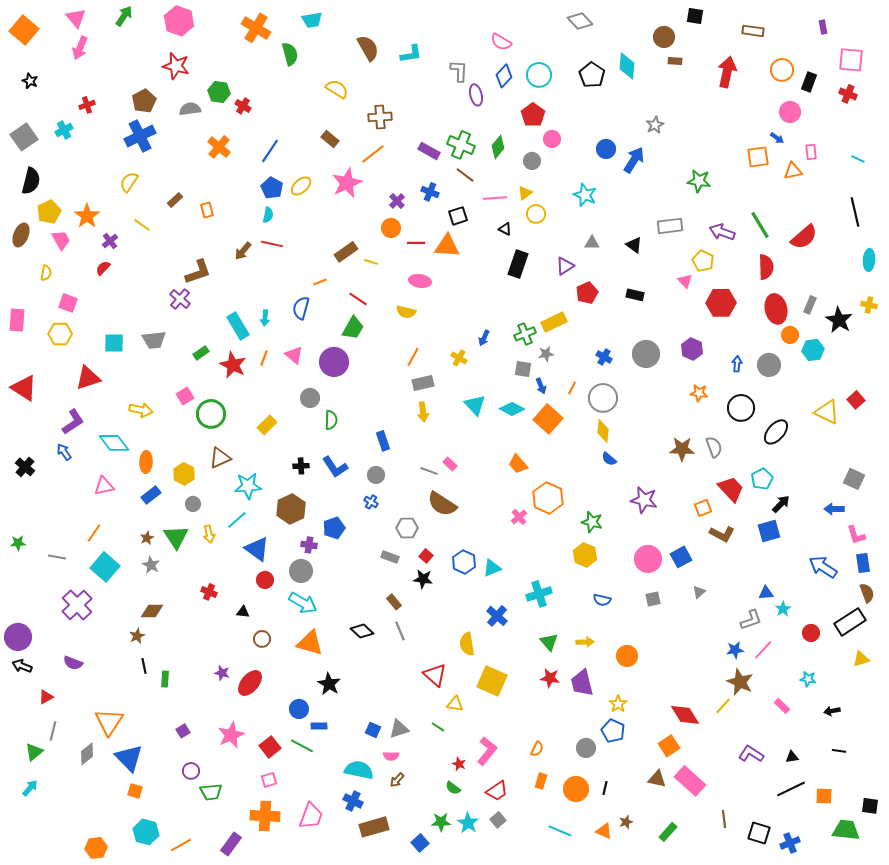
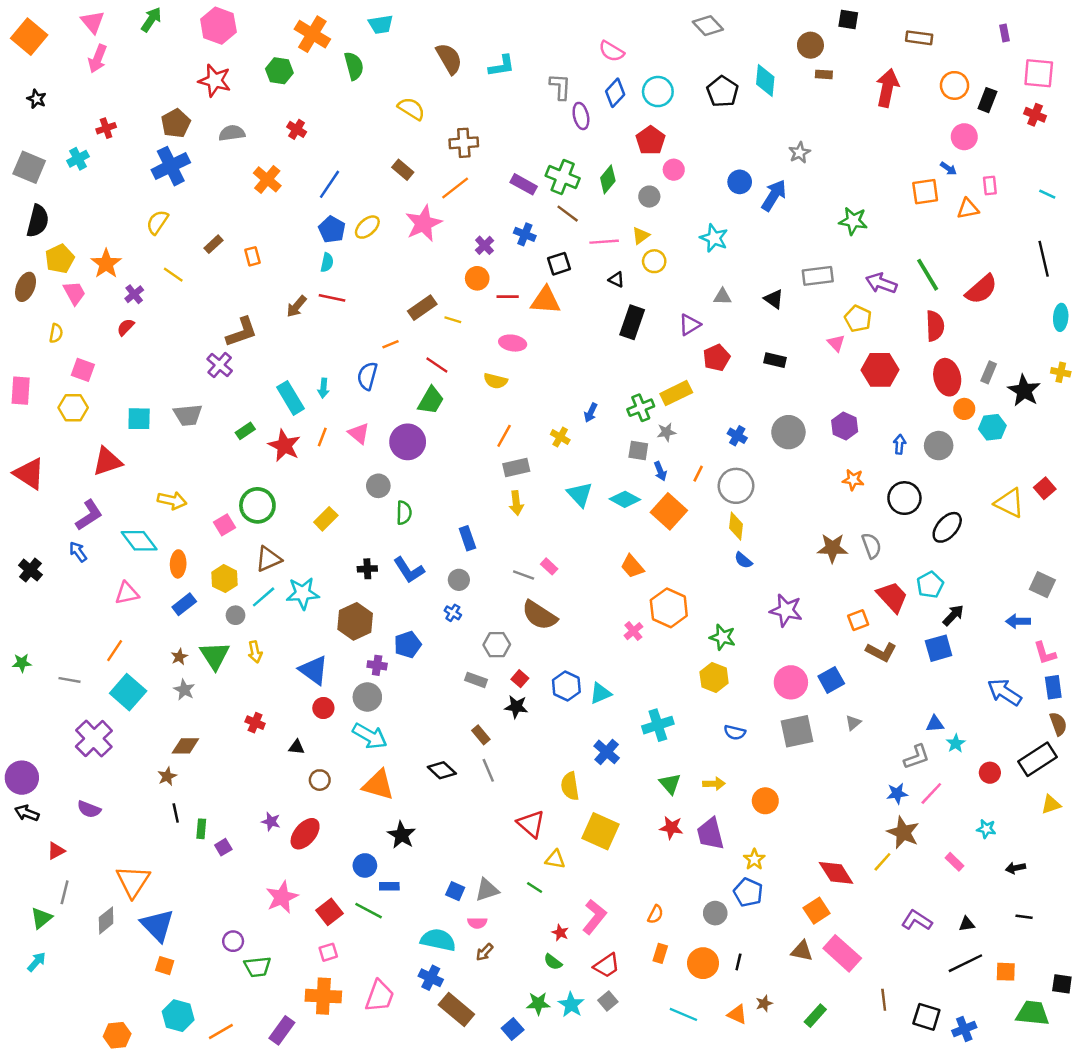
green hexagon: (219, 92) -> (279, 71), moved
gray square: (24, 137) -> (29, 167), turned -32
pink square: (185, 396) -> (225, 525), moved
cyan line: (237, 520) -> (264, 597), moved
gray square: (653, 599) -> (797, 731), size x1.8
purple square: (183, 731) -> (223, 847), moved
brown rectangle: (374, 827) -> (456, 1010), turned 56

